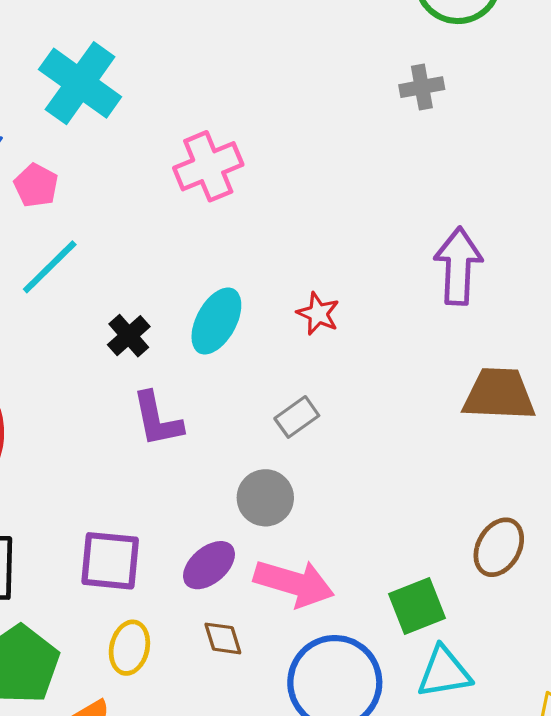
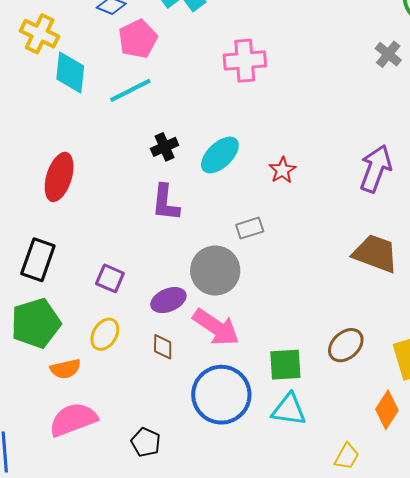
gray cross: (422, 87) -> (388, 54), turned 32
pink pentagon: (36, 185) -> (138, 39), size x1.4
gray circle: (265, 498) -> (215, 271), size x1.4
purple square: (110, 561) -> (110, 278), size x0.7

